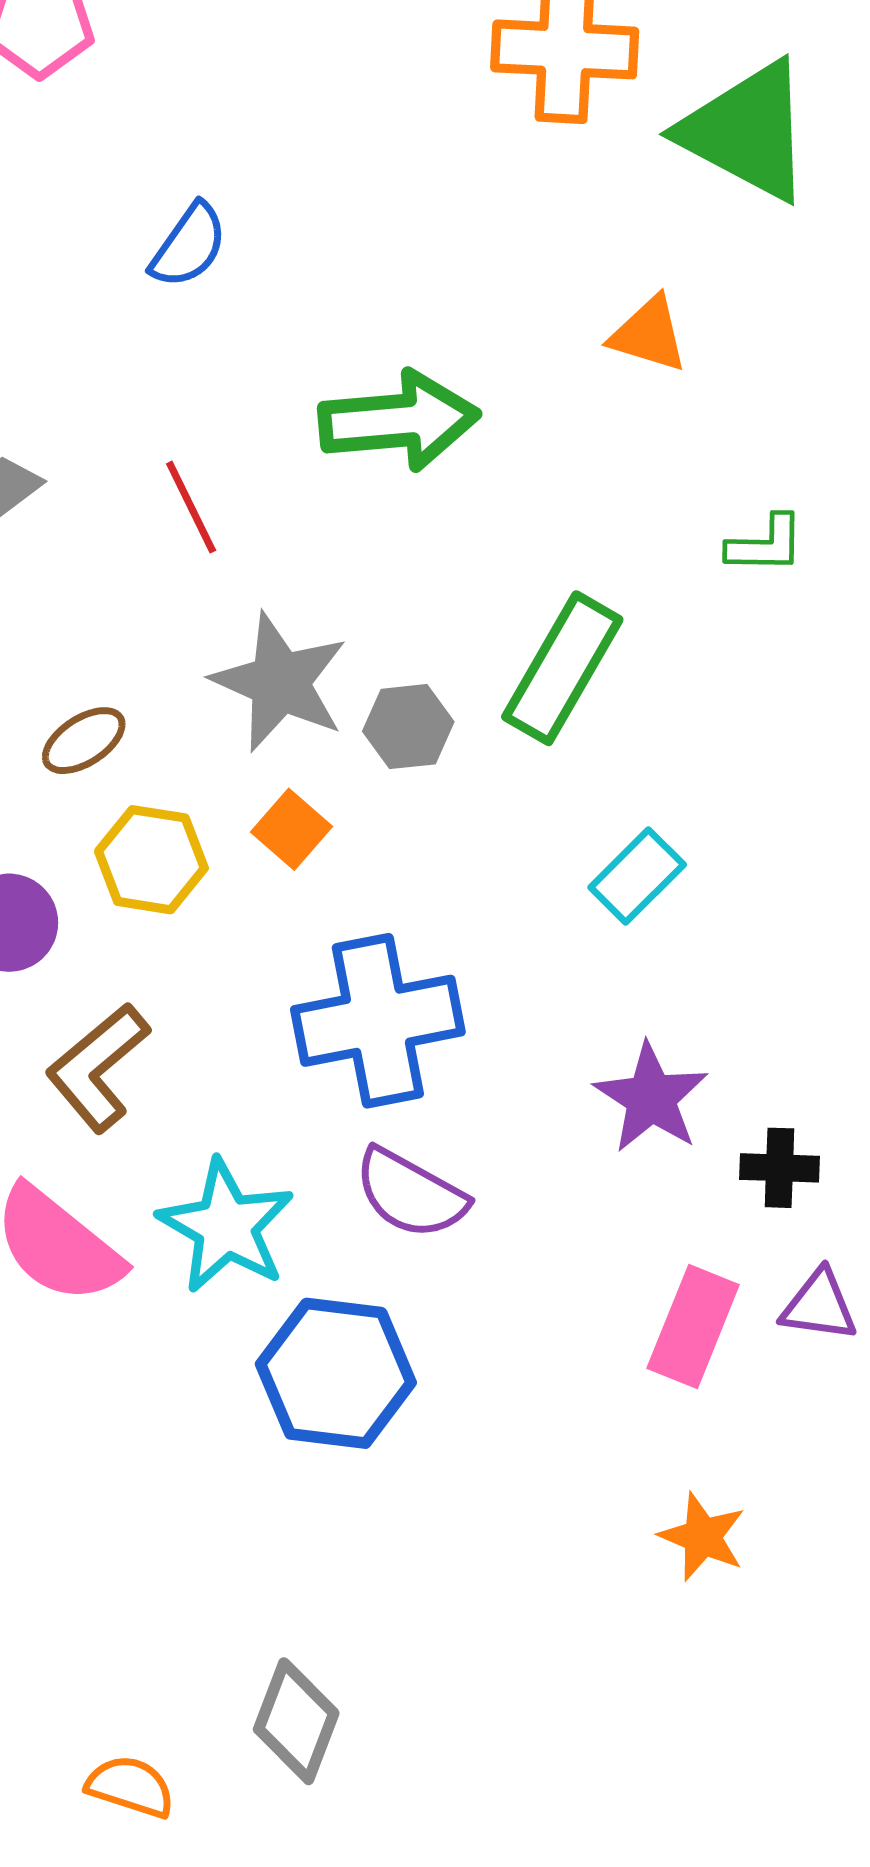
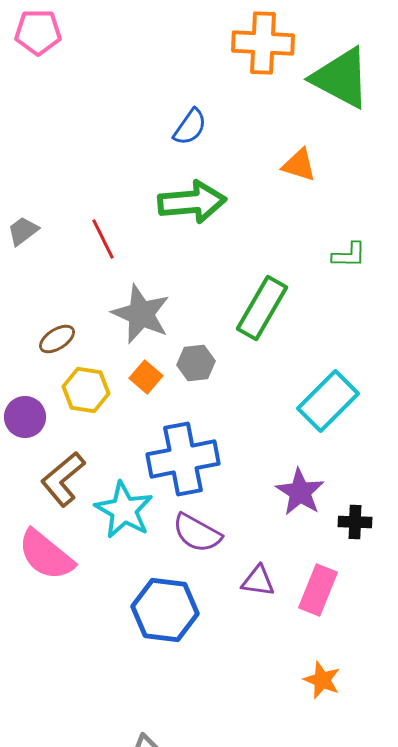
blue semicircle: (189, 246) -> (190, 127), moved
gray hexagon: (408, 727) -> (196, 363), moved
cyan rectangle: (637, 876) -> (328, 401), moved, size x1.5
cyan star: (226, 1226) -> (124, 510), moved
purple triangle: (819, 1306) -> (258, 581), moved

